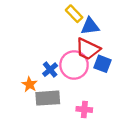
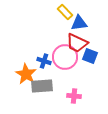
blue cross: (50, 70) -> (44, 61), turned -32
orange star: (30, 84) -> (26, 74), size x1.5

